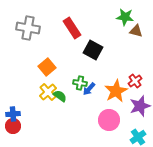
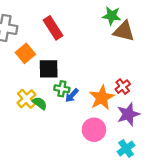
brown triangle: (136, 31) -> (124, 31), size x1.5
black square: (93, 50) -> (49, 69), moved, turned -30
orange square: (47, 67) -> (25, 53), moved

